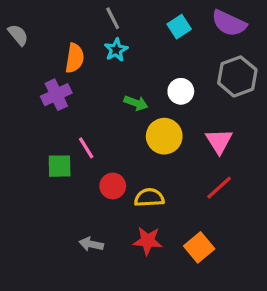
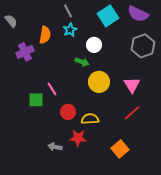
cyan square: (179, 27) -> (108, 16), size x1.5
white circle: (181, 91) -> (94, 45), moved
purple cross: (56, 95) -> (25, 52), moved
red star: (148, 241) -> (78, 138), moved

